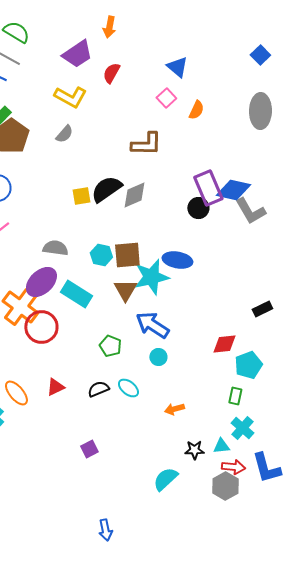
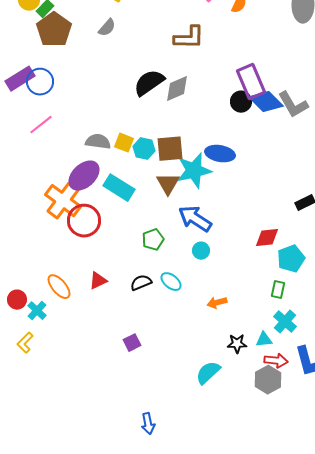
blue diamond: (233, 190) -> (266, 102), moved, turned 32
yellow square: (81, 196) -> (124, 143), moved, turned 30
green pentagon: (110, 346) -> (153, 240), turned 30

